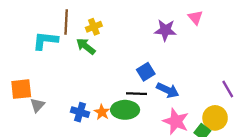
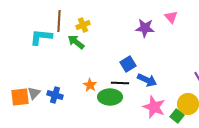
orange square: (21, 89) -> (20, 97), moved
blue cross: (80, 112) -> (55, 95), moved
orange star: (102, 112) -> (90, 85), moved

